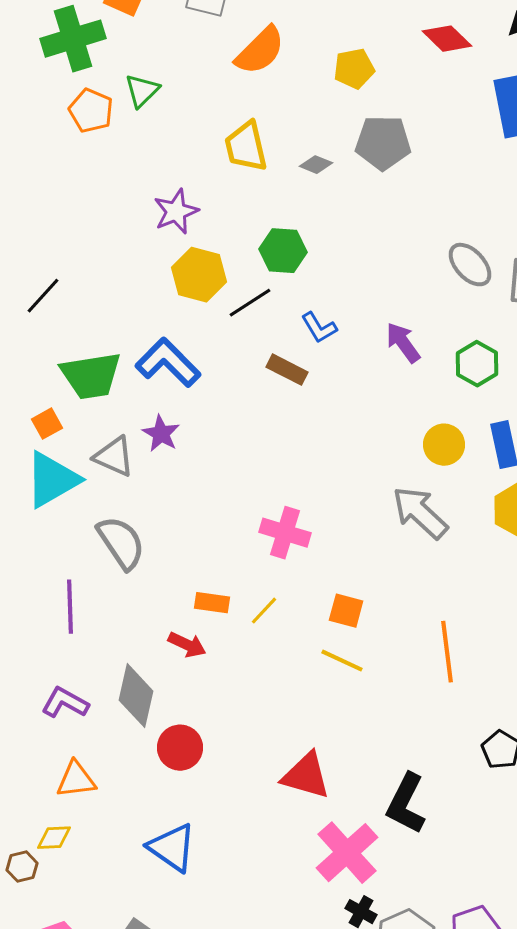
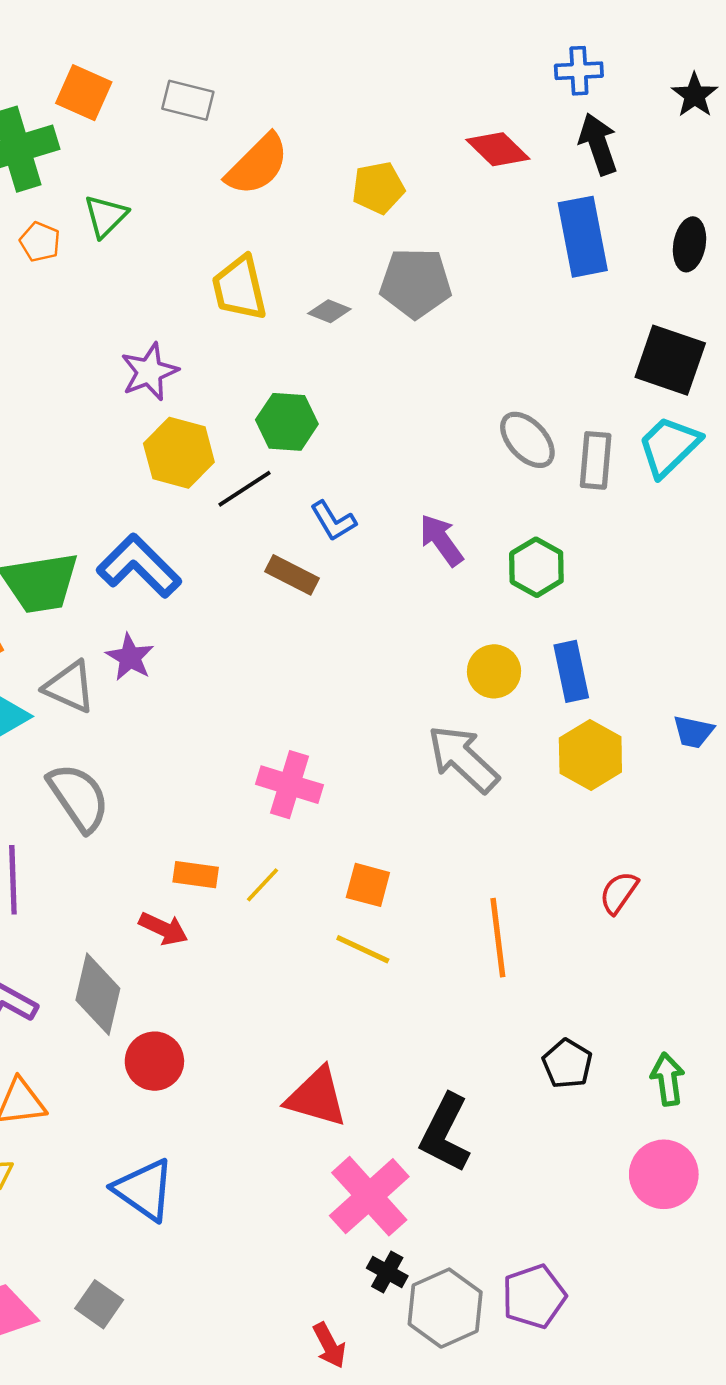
orange pentagon: (91, 111) -> (40, 242), size x0.7

